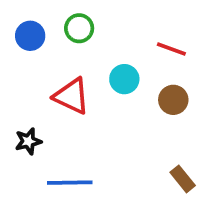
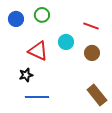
black star: (28, 141) -> (26, 75), moved
brown rectangle: (183, 179) -> (97, 95), size x1.5

